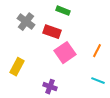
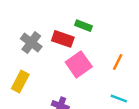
green rectangle: (63, 11) -> (84, 26), moved
gray cross: (26, 22) -> (31, 43), moved

